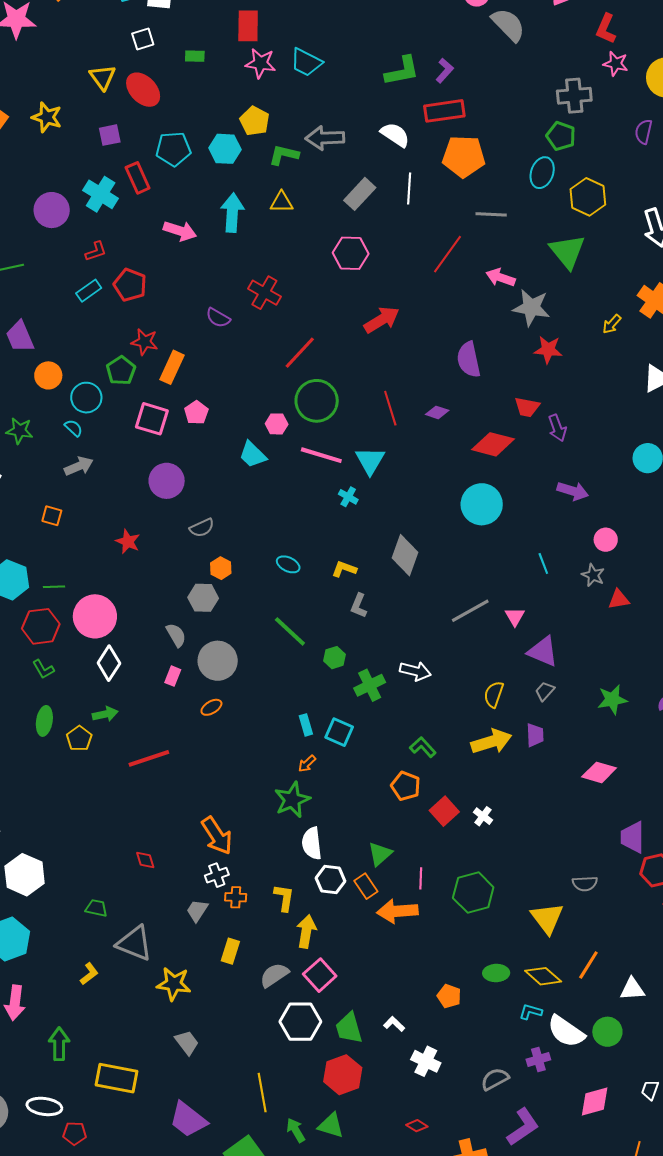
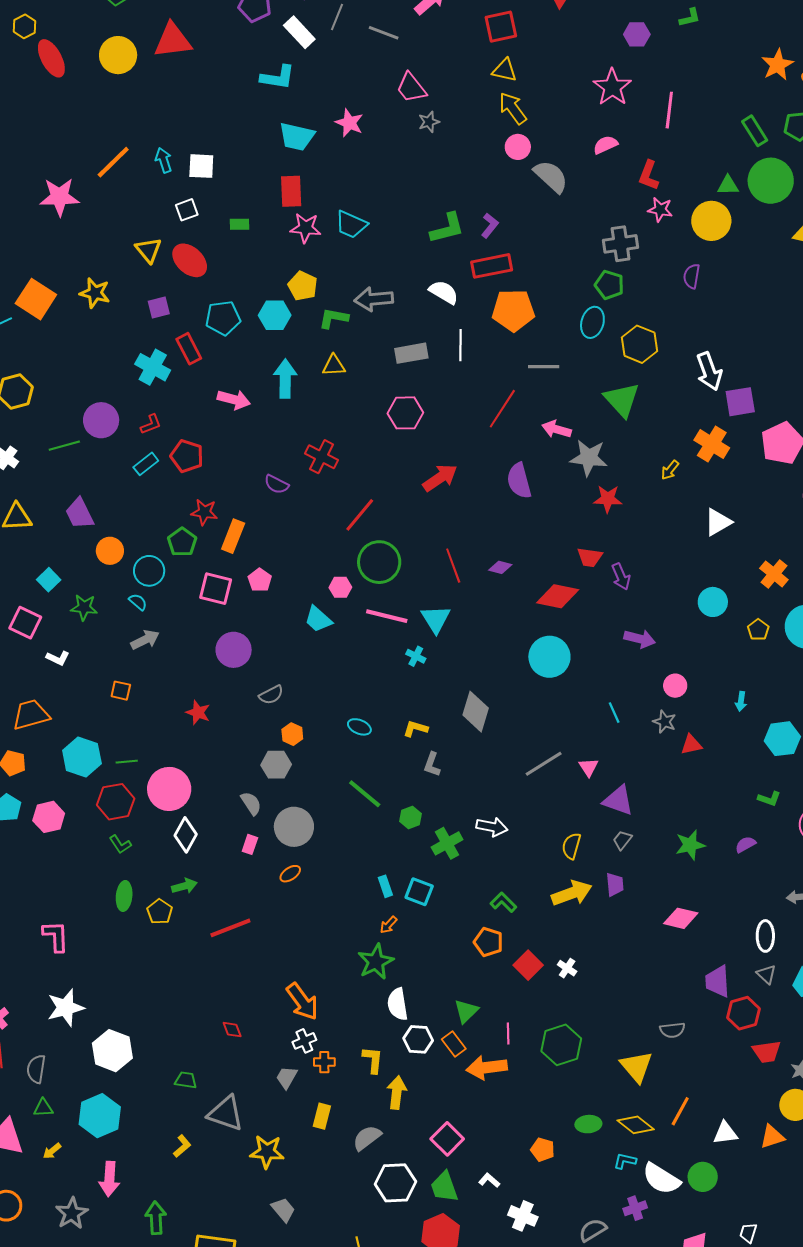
gray rectangle: (360, 194) -> (411, 353), turned 40
purple circle: (52, 210) -> (101, 420), moved
purple semicircle: (469, 360) -> (519, 481), moved
pink square: (320, 975) -> (447, 1139), moved

